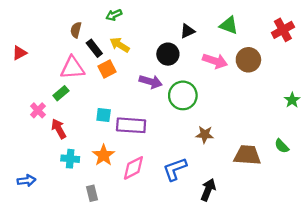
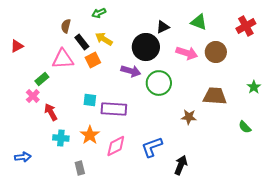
black circle: (168, 54) -> (146, 47), size x1.4
green rectangle: (61, 93) -> (42, 79), moved
brown star: (205, 135) -> (189, 117), moved
brown trapezoid: (247, 155) -> (215, 96), moved

